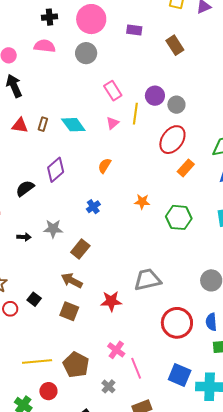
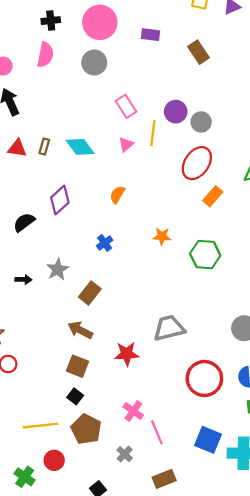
pink semicircle: (45, 46) -> (45, 55), turned 95
gray star: (53, 229) -> (58, 269), turned -30
black square: (34, 299) -> (75, 396), moved

